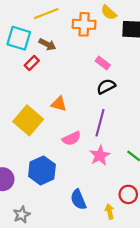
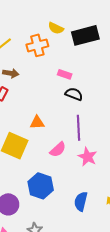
black semicircle: (106, 86) -> (74, 94), turned 66
blue semicircle: (78, 200) -> (81, 201), turned 54

